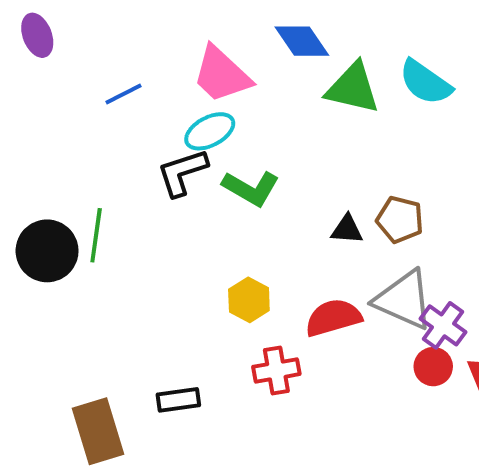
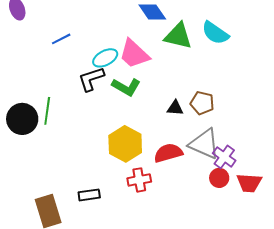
pink trapezoid: (222, 74) -> (134, 54), moved
yellow hexagon: (249, 300) -> (125, 144), size x1.6

